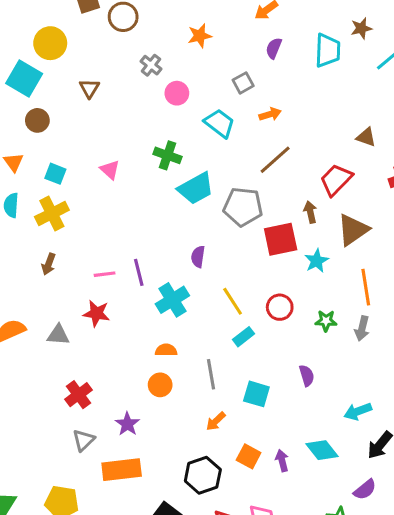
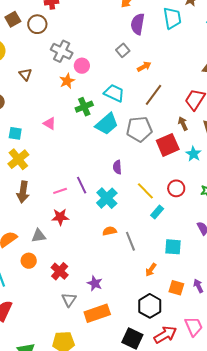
orange star: (200, 36) -> (67, 81), moved
purple semicircle: (274, 48) -> (138, 24), size x1.5
gray cross: (151, 65) -> (62, 51), size x1.5
cyan trapezoid: (219, 123) -> (114, 93), moved
green cross: (167, 155) -> (84, 107), turned -30
brown arrow: (49, 264) -> (23, 192), size x1.5
gray line: (211, 374) -> (130, 241), moved
orange circle: (160, 385) -> (29, 261), moved

